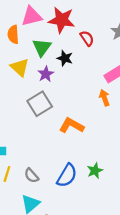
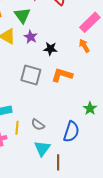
black star: (65, 58) -> (50, 49), moved
gray square: (40, 104) -> (31, 75), moved, turned -30
blue semicircle: (67, 175) -> (71, 132), moved

